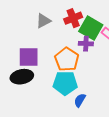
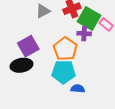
purple square: (29, 57) -> (28, 46), turned -30
blue semicircle: (80, 100) -> (78, 89), turned 64

